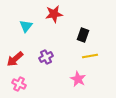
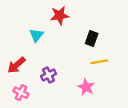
cyan triangle: (26, 26) -> (36, 35), moved
purple cross: (46, 57) -> (49, 75), moved

